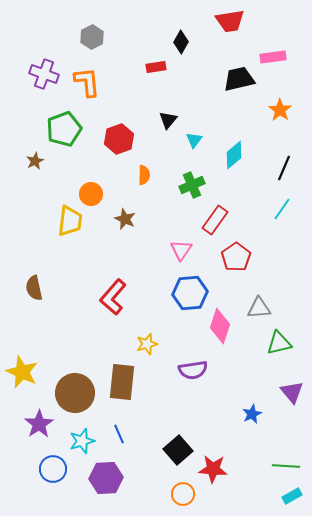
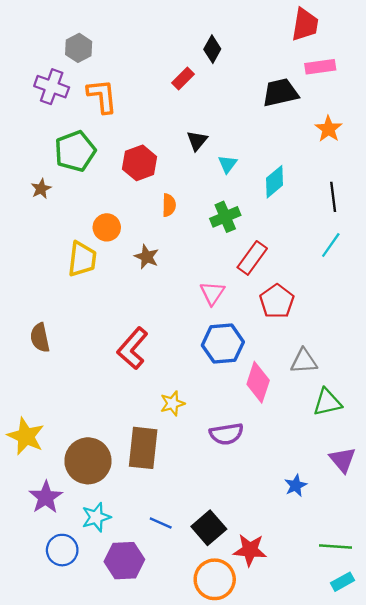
red trapezoid: (230, 21) -> (305, 24), moved, turned -72
gray hexagon: (92, 37) -> (79, 48), moved
red rectangle: (156, 67) -> (183, 78), turned -36
black line: (284, 168) -> (333, 197), turned -30
blue line: (119, 434) -> (161, 523), moved, turned -42
orange circle: (183, 494) -> (215, 579), size x1.5

